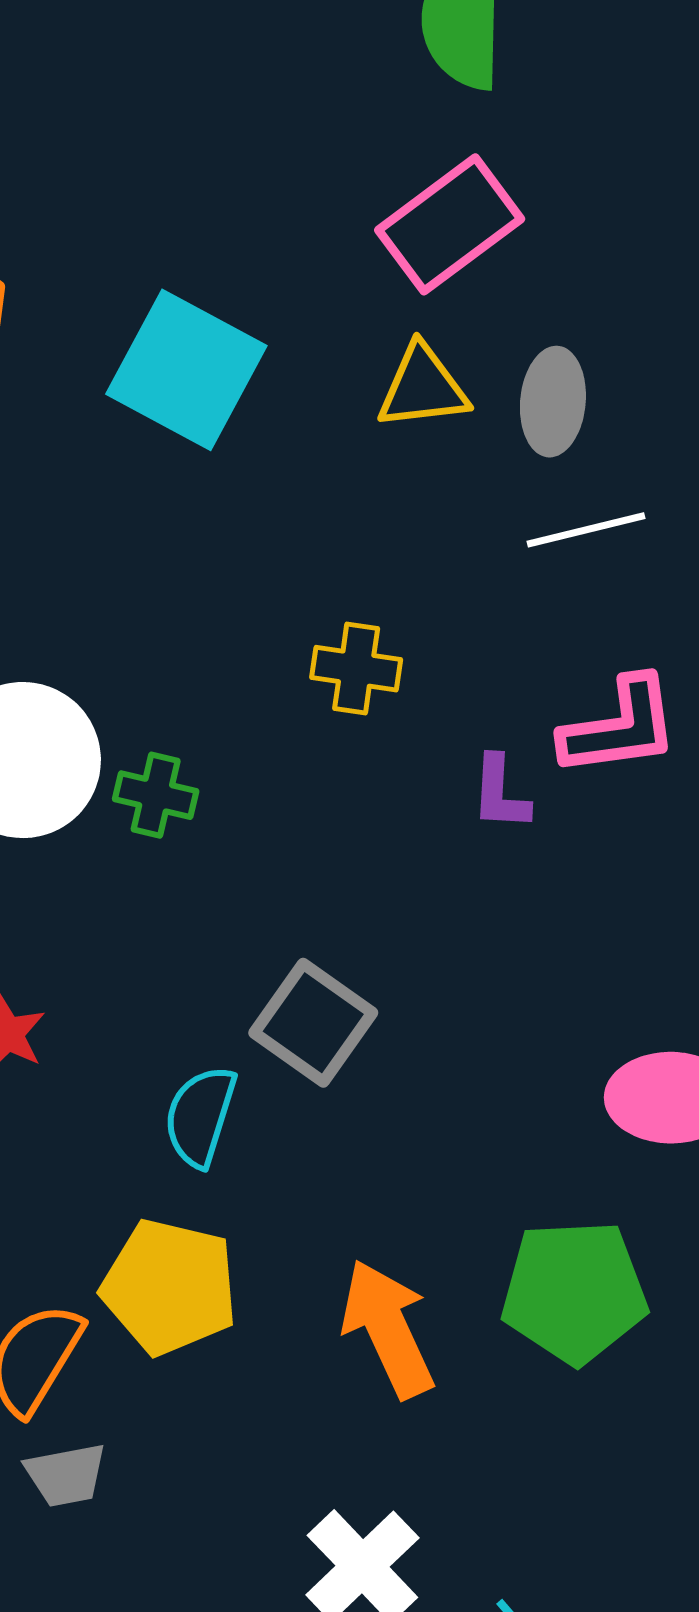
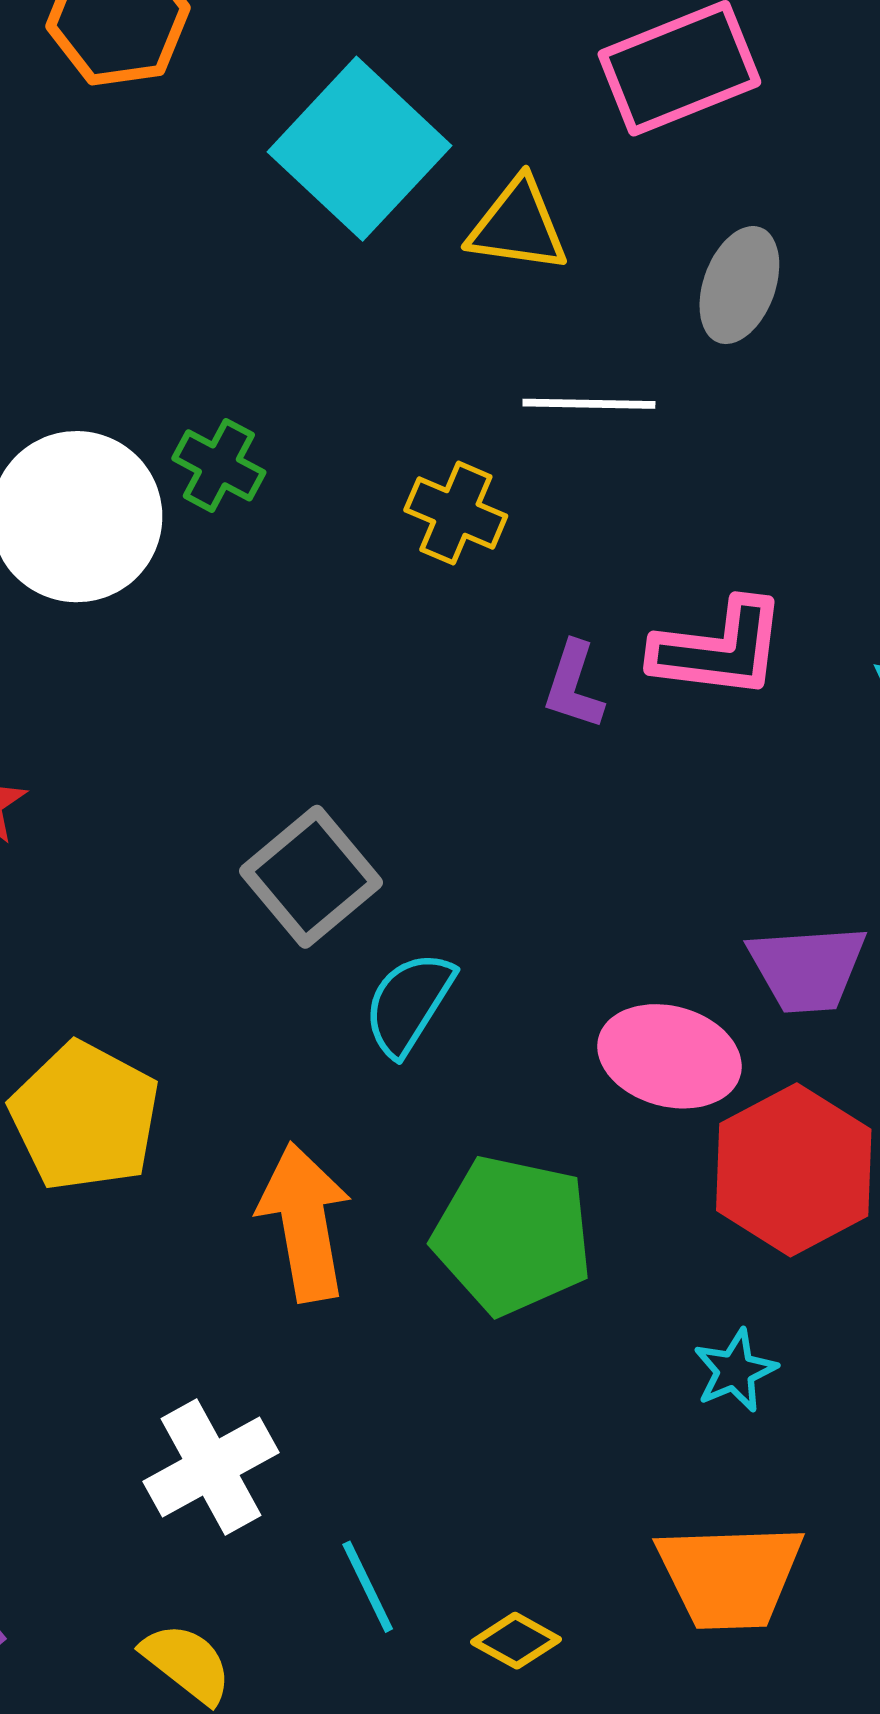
yellow triangle: (423, 387) -> (518, 226), moved
white line: (586, 530) -> (589, 404), moved
green cross: (156, 795) -> (219, 465), moved
cyan semicircle: (200, 1116) -> (409, 1003), moved

